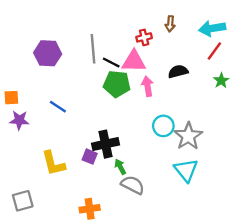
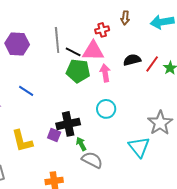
red line: (214, 51) -> (152, 64), moved
cyan circle: (163, 126) -> (106, 109), moved
gray star: (188, 136) -> (160, 123), moved

